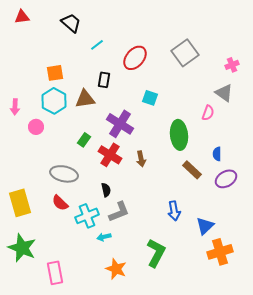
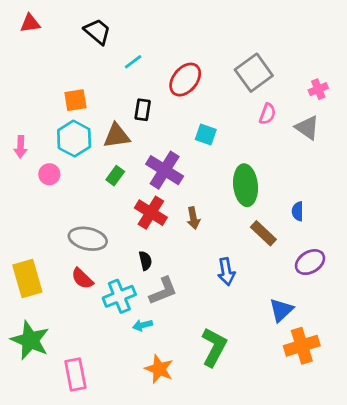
pink semicircle: (208, 113) -> (267, 114), moved
green rectangle: (84, 140) -> (115, 176), moved
purple ellipse: (226, 179) -> (310, 262), moved
blue arrow: (174, 211) -> (226, 272), moved

